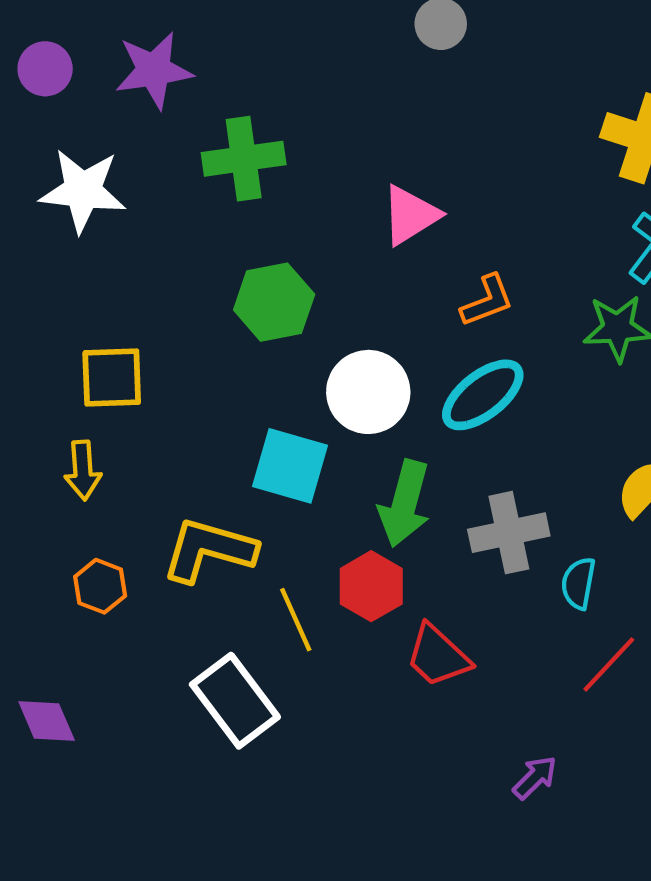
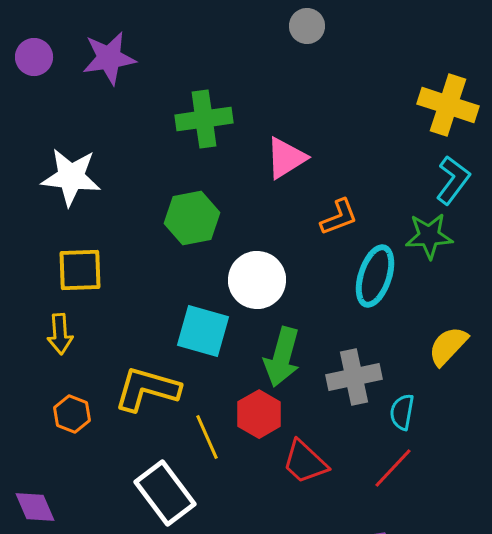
green cross: (244, 159) -> (204, 119), moved
white star: (83, 191) -> (71, 177), moved
cyan ellipse: (483, 395) -> (375, 276), moved, turned -34
red line: (609, 664) -> (393, 468), moved

